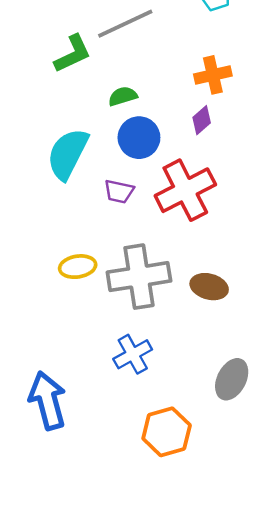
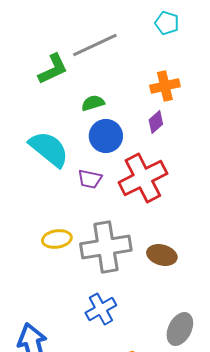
cyan semicircle: (68, 154) -> (49, 149), turned 102

